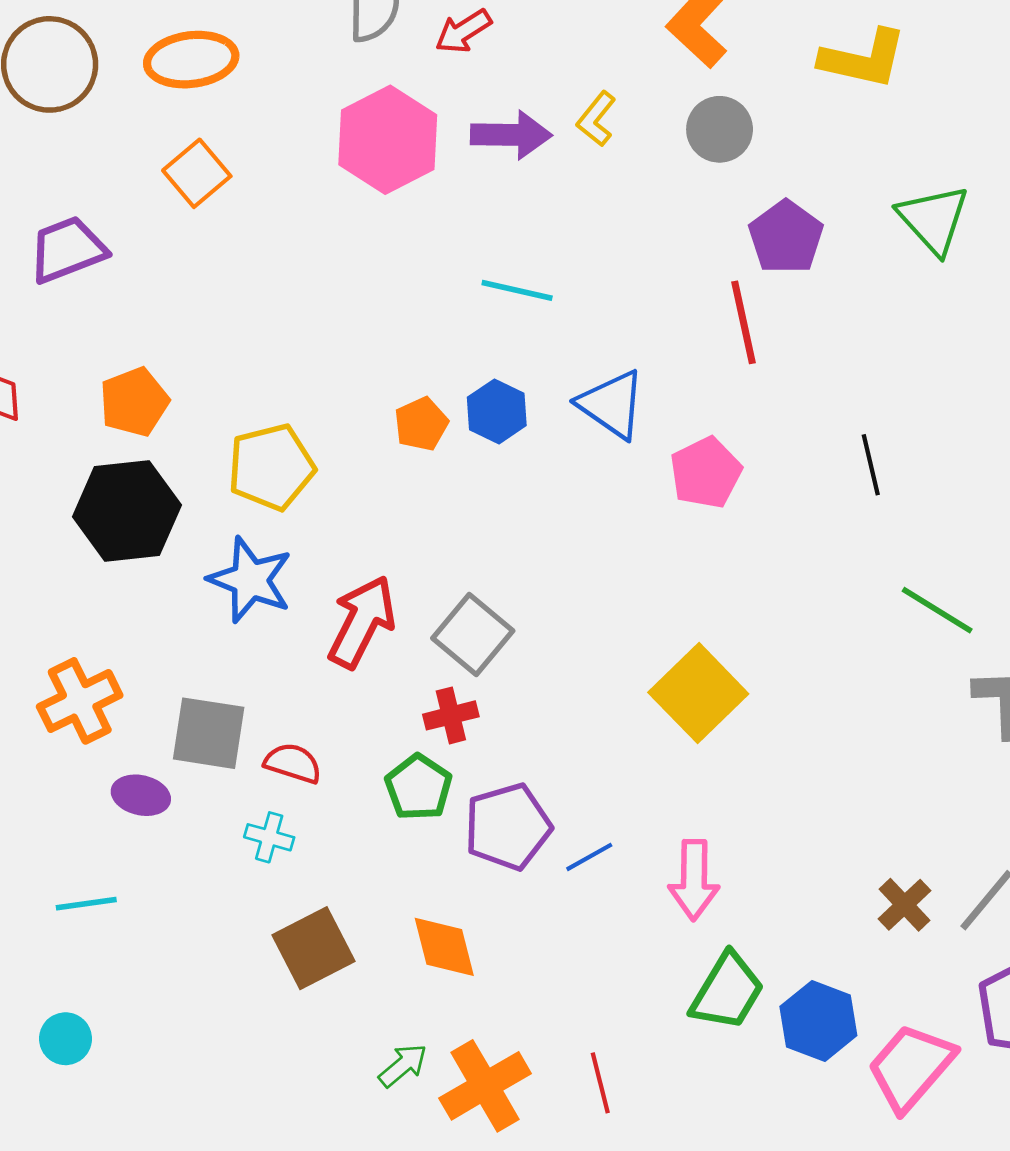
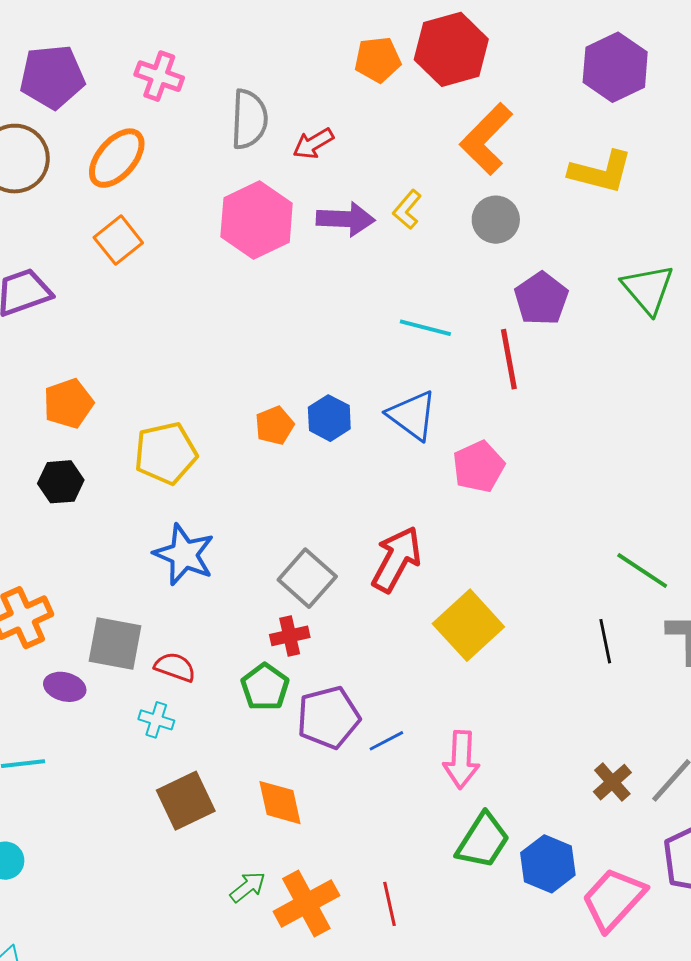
orange ellipse: (191, 60) -> (117, 158), turned -44
cyan line: (517, 290) -> (425, 328), moved
black line: (871, 465) -> (605, 641), moved
black hexagon: (127, 511) -> (61, 482), size x0.6
blue star: (250, 580) -> (184, 555), moved
red arrow: (362, 622) -> (396, 559), moved

